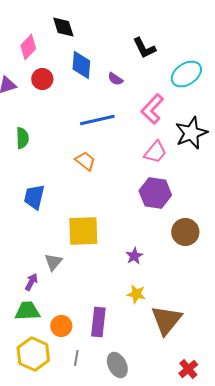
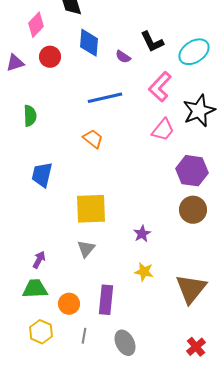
black L-shape: (144, 48) -> (152, 42), moved
purple hexagon: (155, 193) -> (192, 171), moved
gray triangle: (53, 262) -> (86, 249), moved
brown triangle: (166, 320) -> (191, 289), moved
yellow hexagon: (33, 354) -> (41, 332), size x0.7

